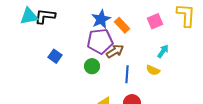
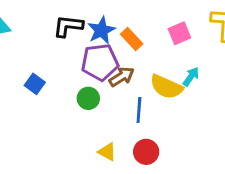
black L-shape: (45, 16) -> (68, 26), moved
yellow semicircle: (153, 70) -> (166, 87), moved, size x1.6

